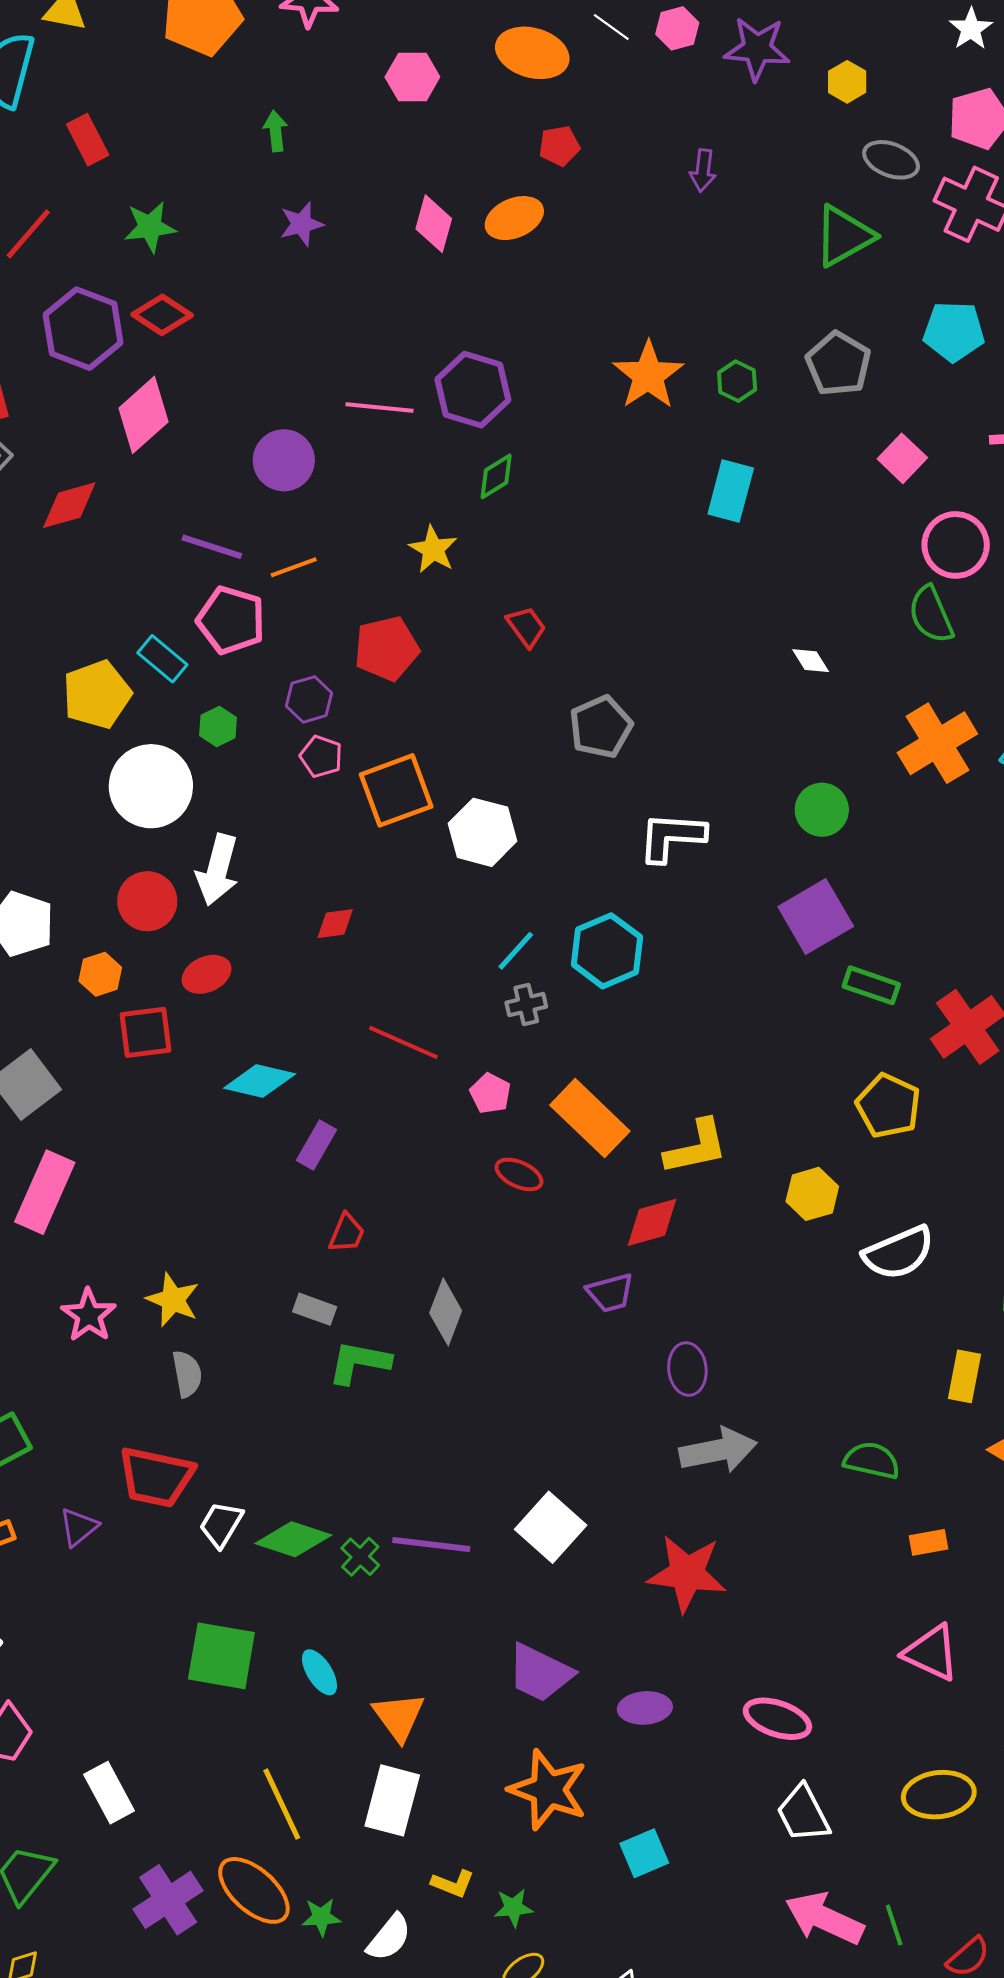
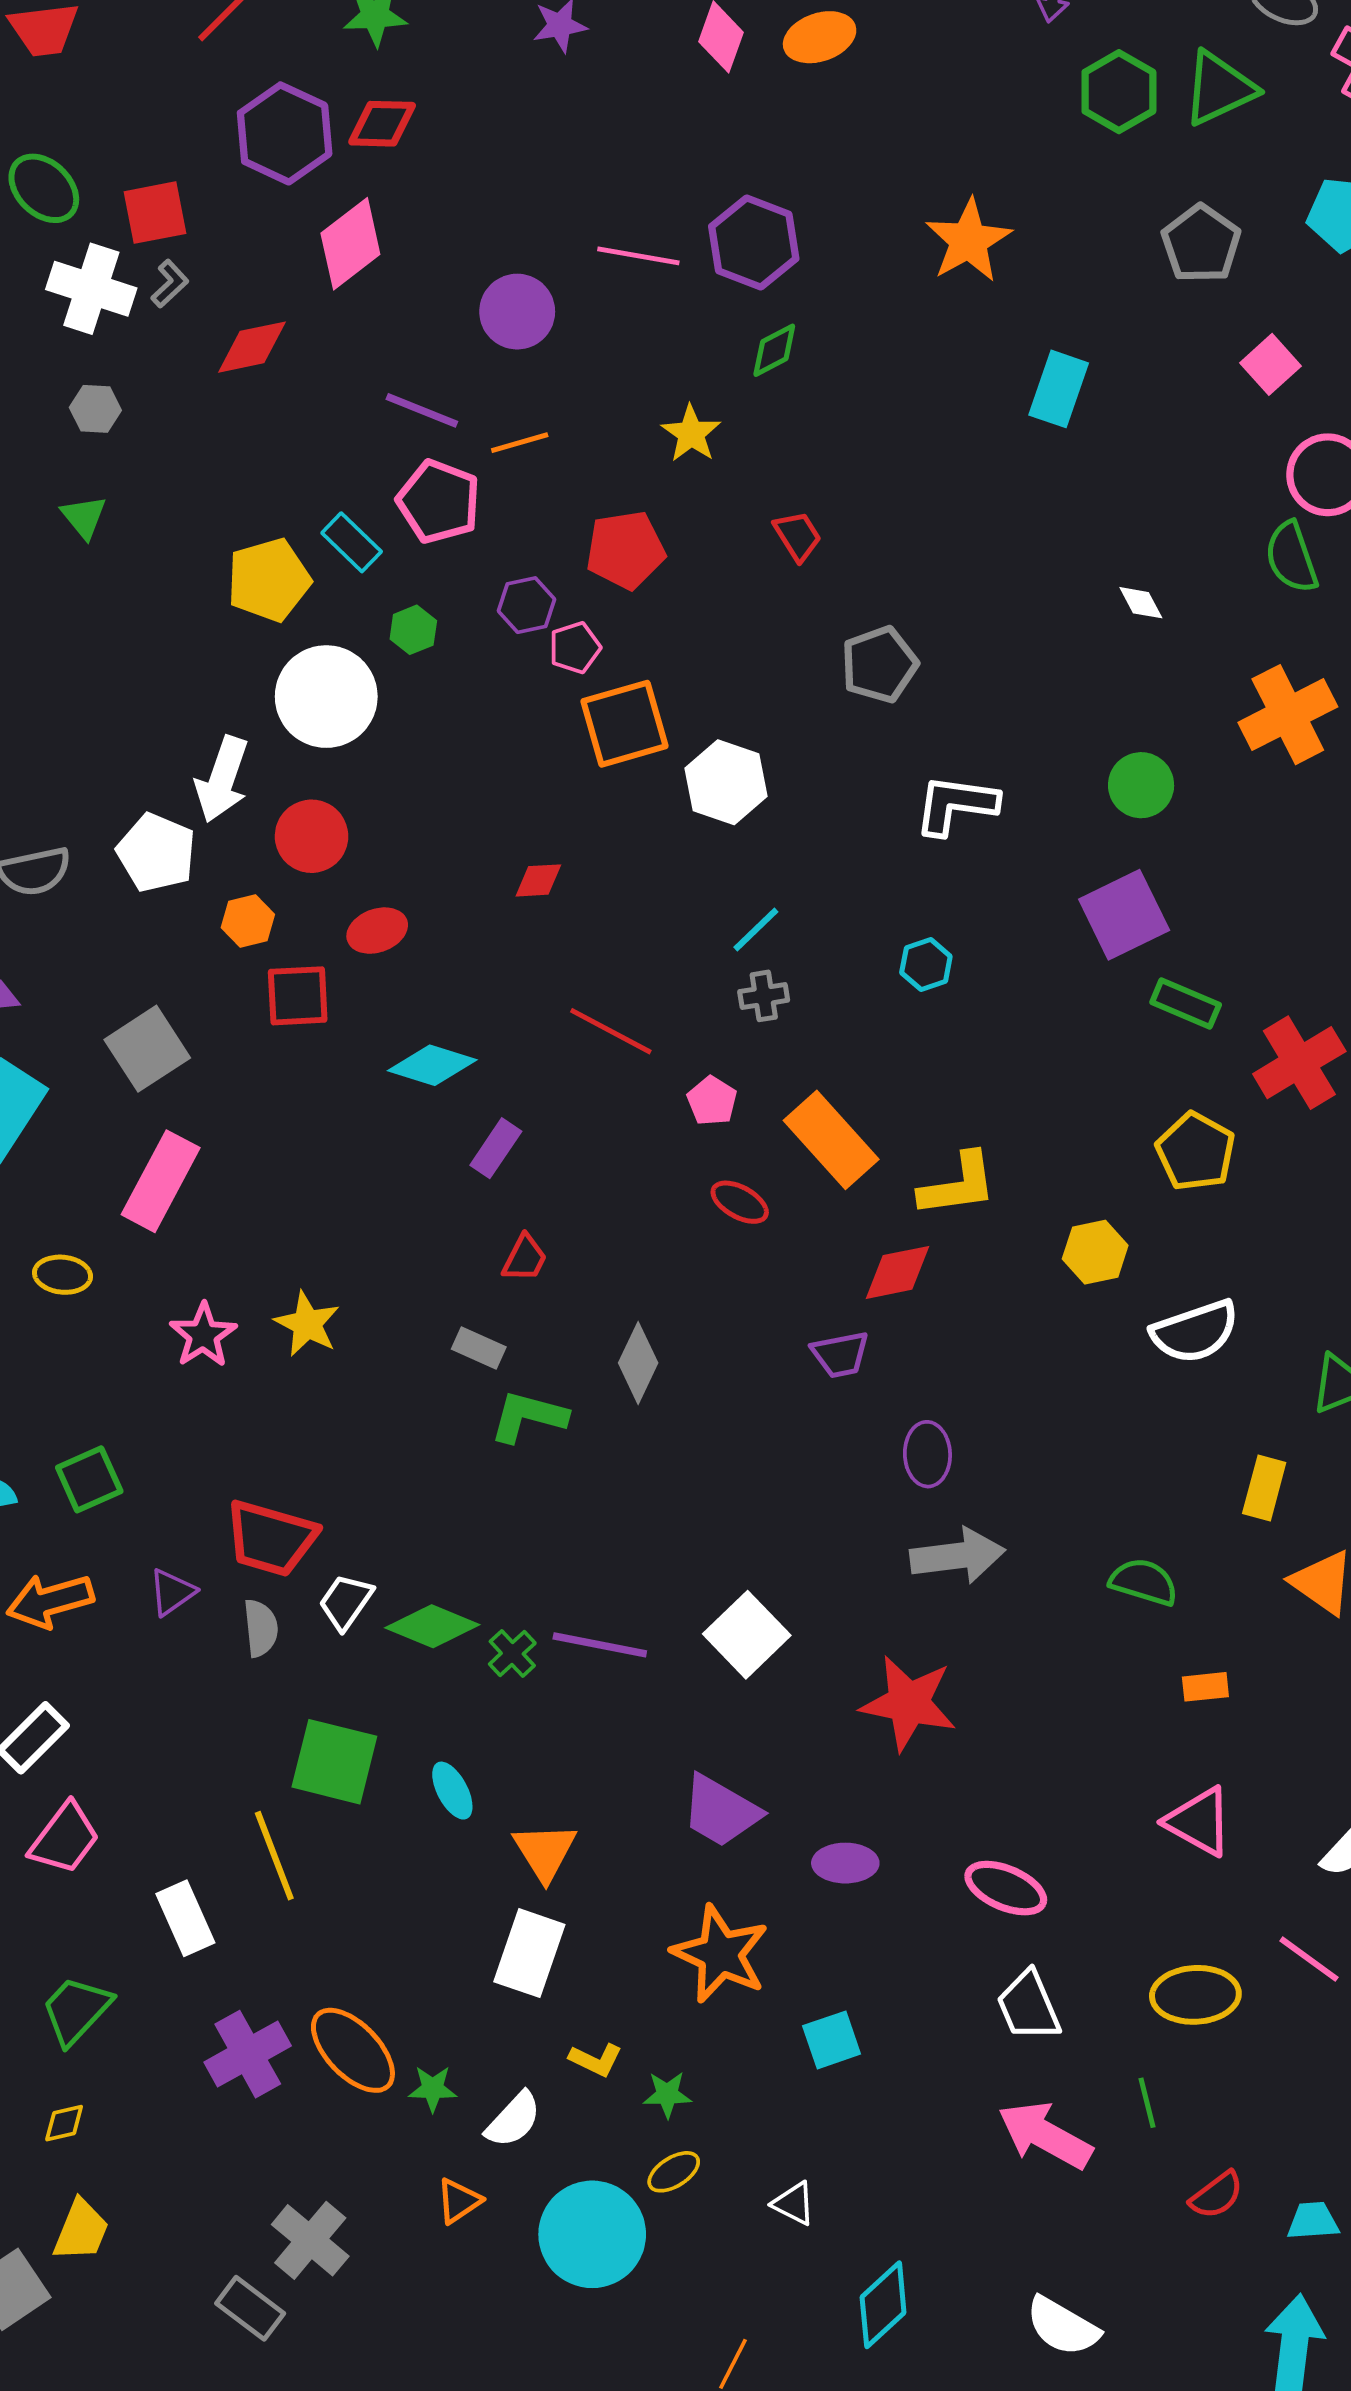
red diamond: (162, 315) -> (382, 124), turned -36
green hexagon: (737, 381) -> (1119, 92), moved, size x1.6
pink pentagon: (321, 756) -> (575, 648), moved, turned 30
white arrow: (217, 870) -> (222, 779), moved
cyan hexagon: (607, 951) -> (926, 965), moved, size x0.6
gray semicircle: (187, 1374) -> (261, 1628), moved
yellow line: (282, 1804) -> (274, 1856), moved
green line: (894, 1925) -> (1147, 2103), moved

